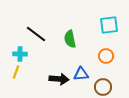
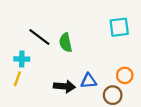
green semicircle: (70, 39) -> (66, 43), moved
orange circle: (106, 56) -> (125, 75), moved

